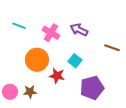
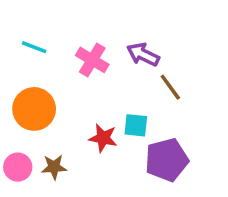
brown line: (112, 48) -> (170, 87), moved, turned 35
orange circle: (37, 60) -> (34, 109), moved
cyan square: (75, 61) -> (136, 125), moved, turned -32

